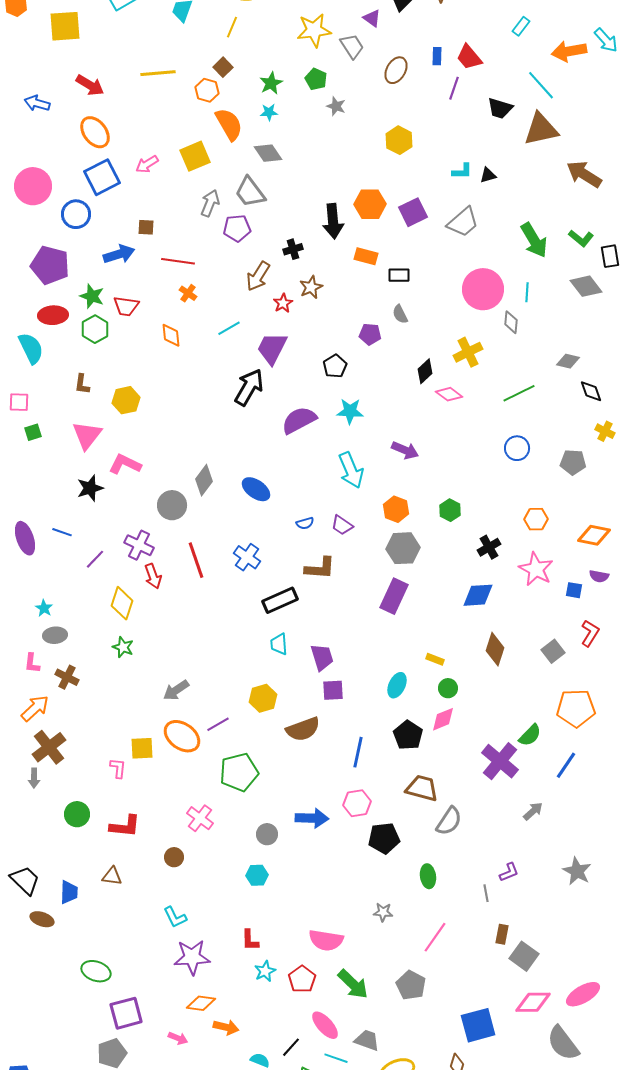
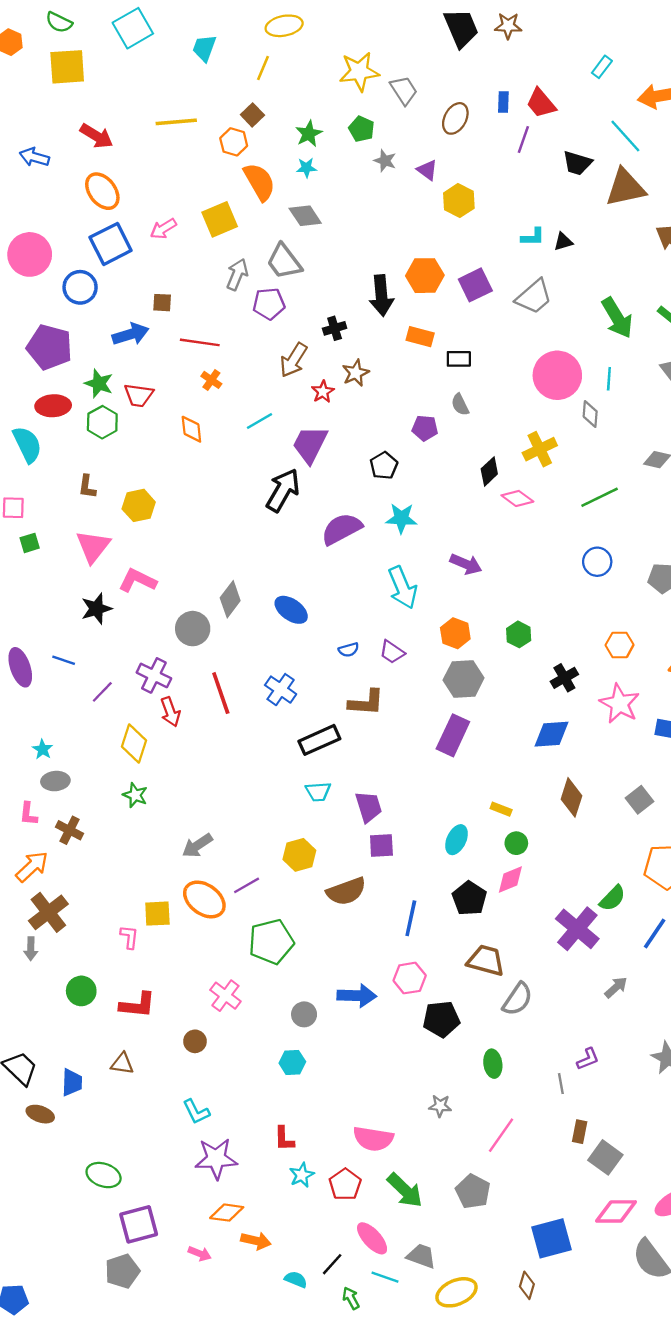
purple triangle: (372, 18) -> (427, 170), moved
cyan trapezoid: (279, 644) -> (318, 792), turned -90

